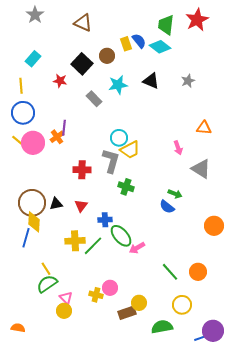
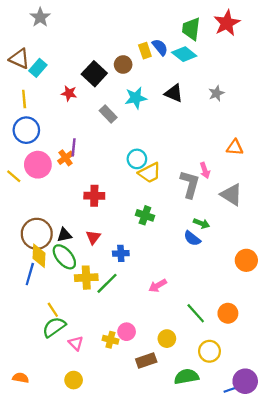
brown triangle: (83, 23) -> (19, 59), moved
yellow line: (18, 141) -> (14, 176), moved
gray L-shape: (111, 161) -> (190, 184), moved
green ellipse: (121, 236) -> (64, 257), moved
yellow circle: (139, 303) -> (167, 339), moved
yellow circle: (64, 311) -> (74, 380), moved

